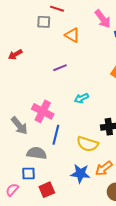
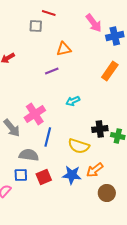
orange triangle: (72, 35) -> (64, 49), moved, turned -42
pink cross: (43, 111) -> (35, 114), turned 30
red square: (47, 190) -> (44, 177), moved

